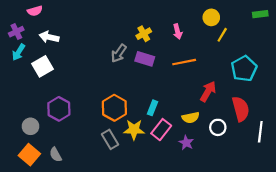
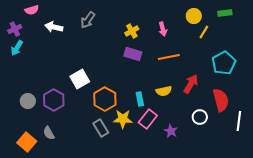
green rectangle: (260, 14) -> (225, 13), moved
white arrow: (49, 37) -> (54, 27), moved
gray arrow: (119, 53) -> (88, 20), moved
white square: (42, 66) -> (80, 79), moved
cyan rectangle: (152, 108) -> (140, 99), turned -32
yellow semicircle: (191, 118) -> (164, 91), moved
gray circle: (30, 126) -> (28, 101), moved
gray semicircle: (56, 155) -> (49, 133), moved

